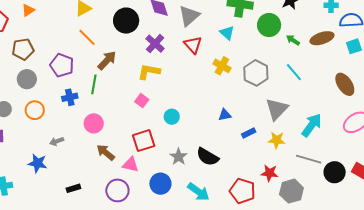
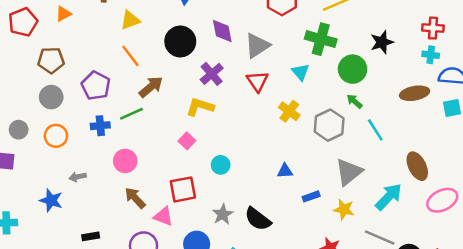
green arrow: (293, 40) -> (354, 101), moved
green line: (94, 84) -> (131, 114), turned 48
brown ellipse: (345, 84) -> (417, 166), moved

